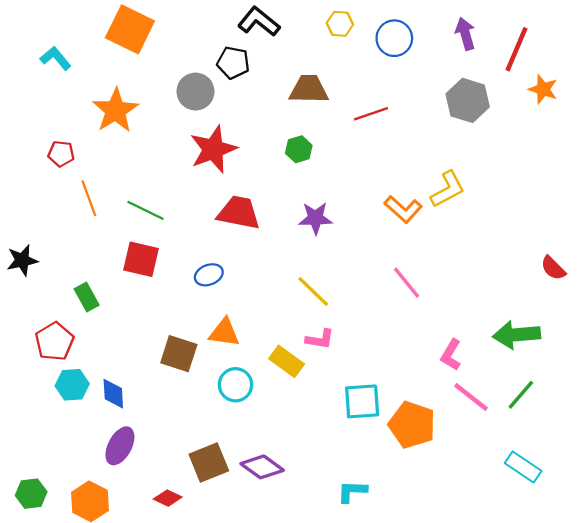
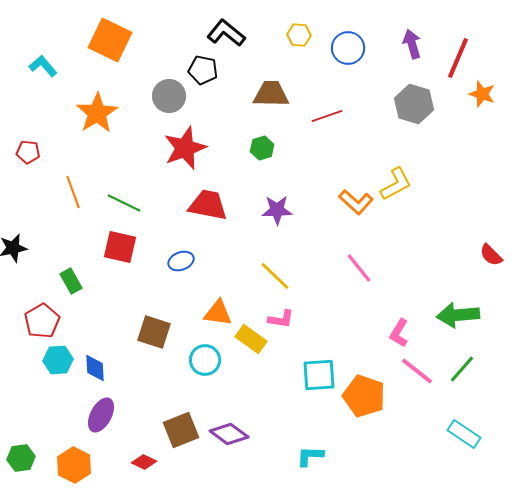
red pentagon: (61, 154) -> (28, 152), moved
orange triangle: (224, 333) -> (218, 313), moved

